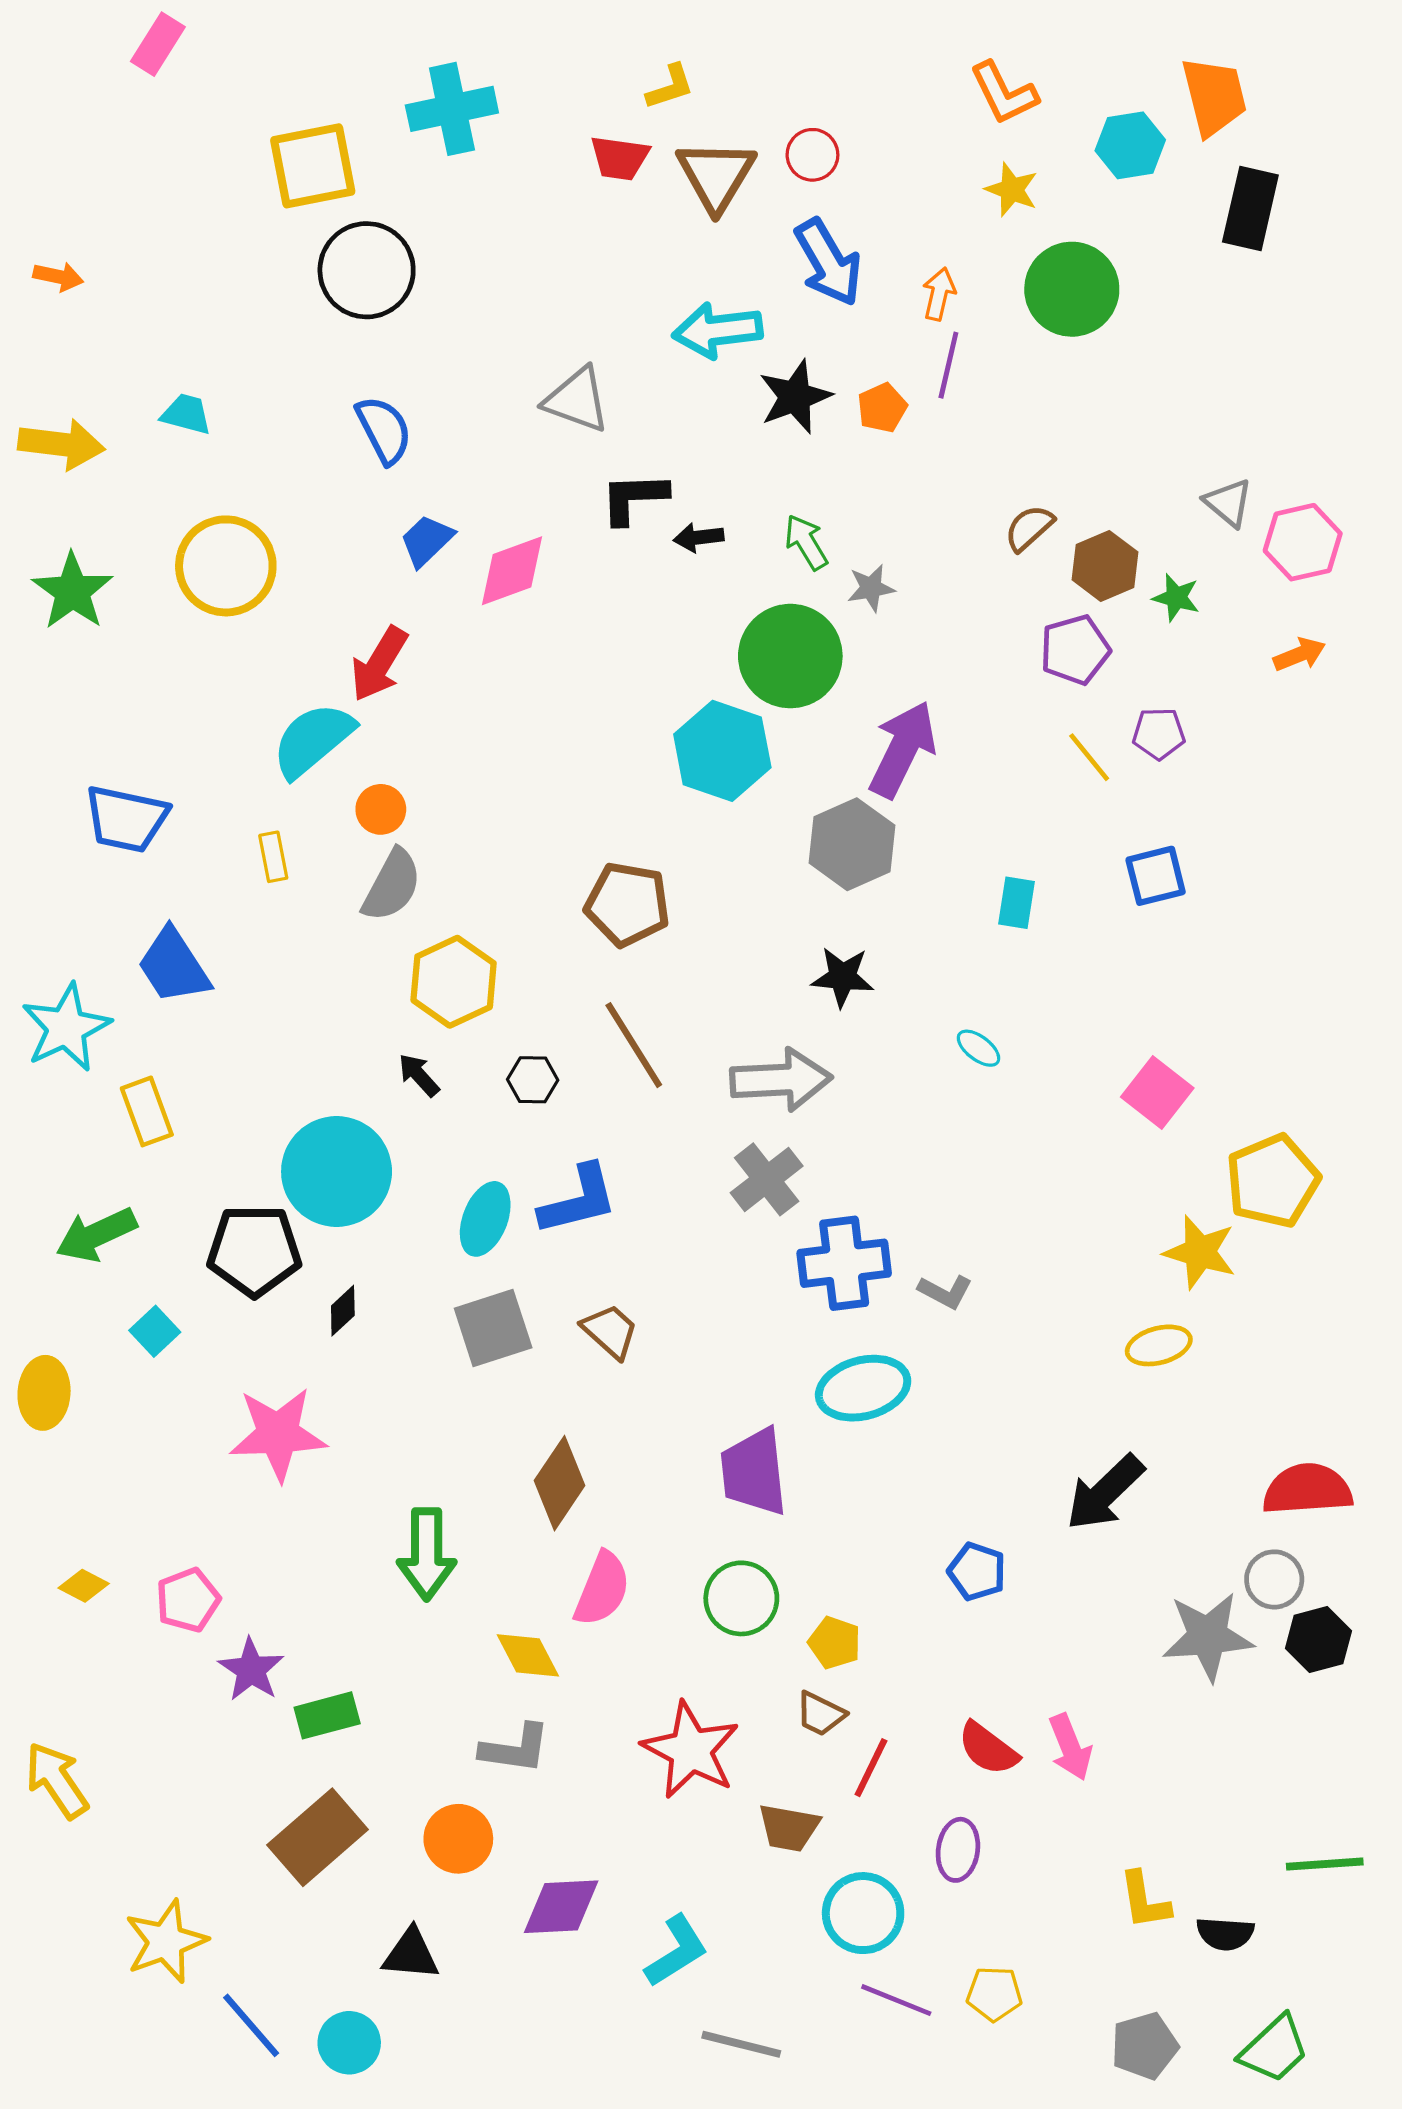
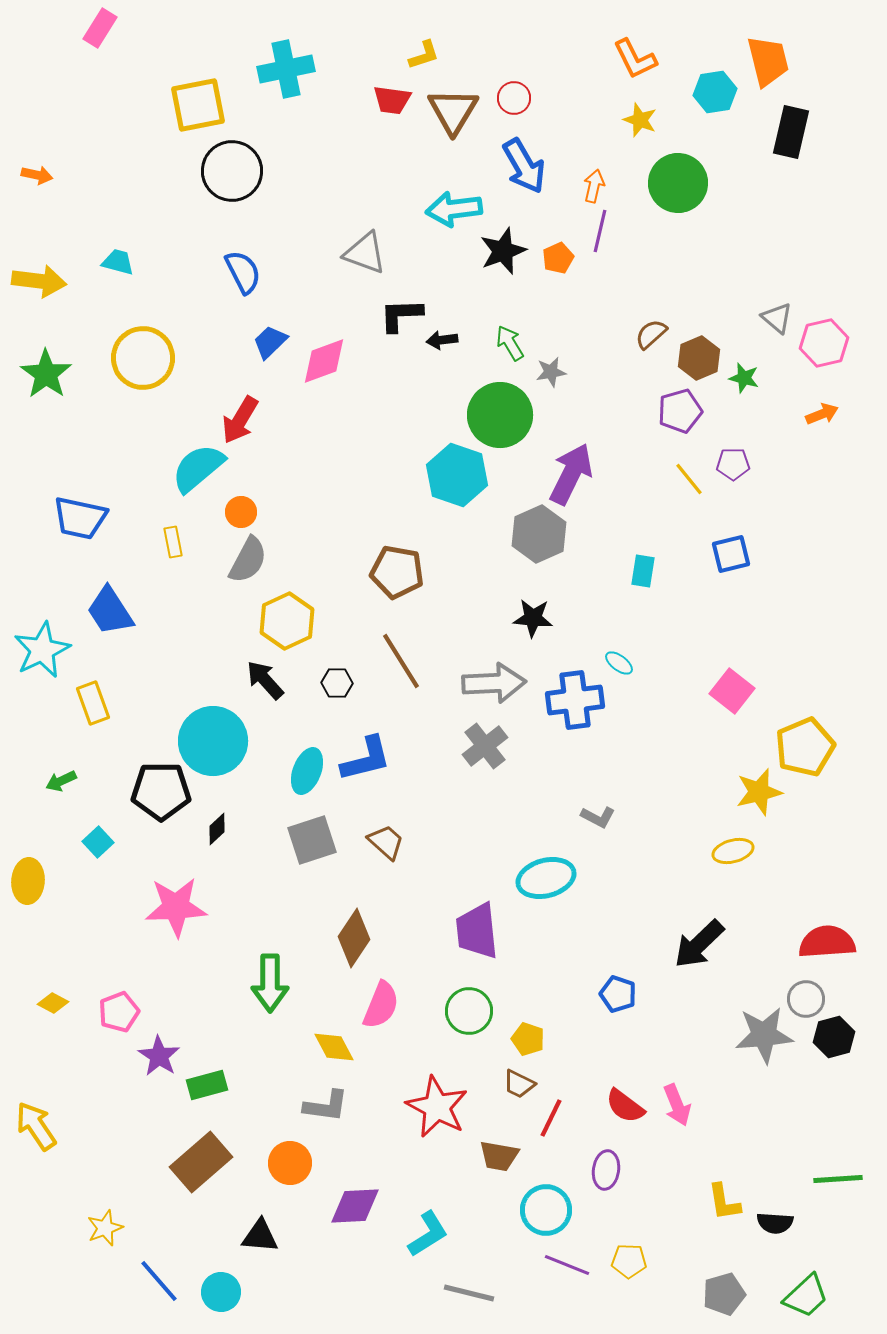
black arrow: (419, 1075) -> (265, 680), size x1.4
green arrow: (96, 1235) -> (61, 781), size x0.6
yellow star: (1200, 1252) -> (759, 792), turned -30
blue cross: (844, 1263) -> (575, 700), moved
yellow star: (166, 1942) -> (105, 1228), size x0.7

